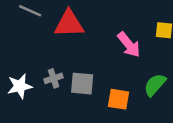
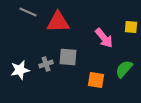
gray square: (82, 84) -> (68, 57), moved

